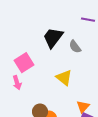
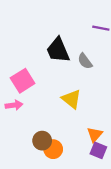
black trapezoid: (53, 38) -> (58, 50), turned -60
pink arrow: (17, 83) -> (14, 105), turned -80

